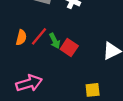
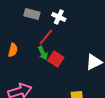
red line: (39, 36) -> (46, 37), moved

